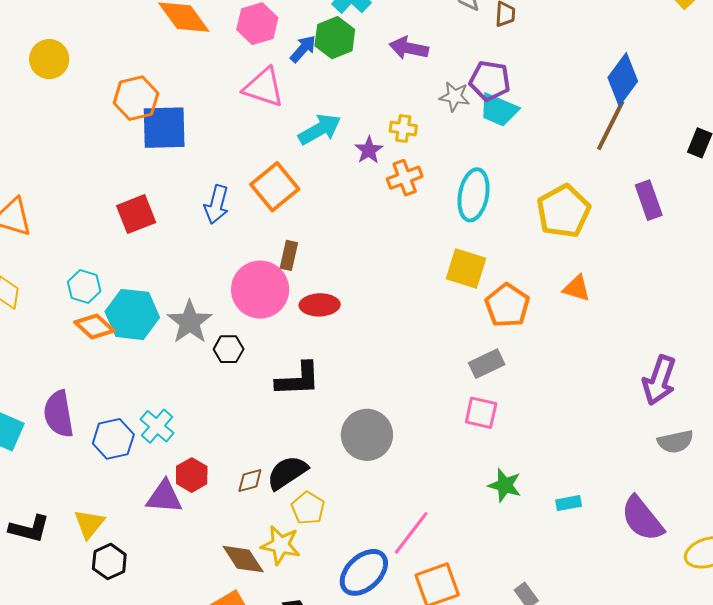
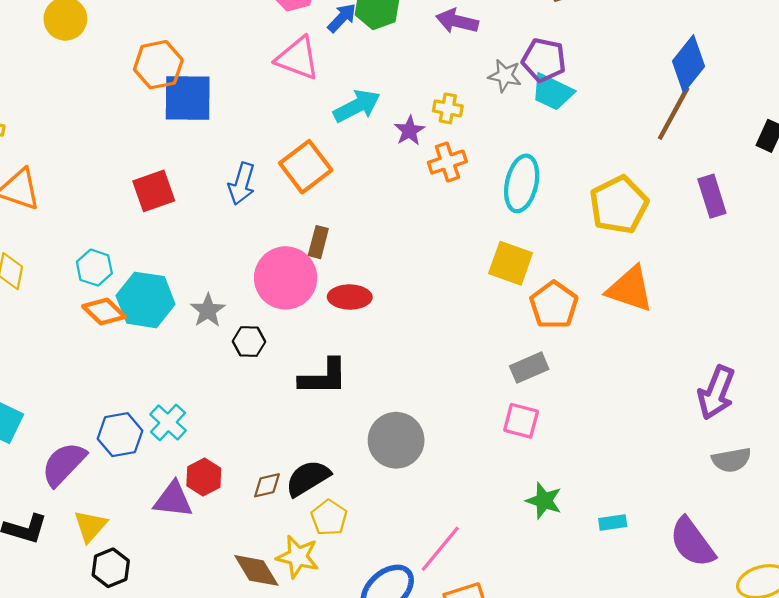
orange triangle: (577, 288) -> (630, 289), size x1.6
gray star: (190, 322) -> (208, 310), size x0.7
purple semicircle: (59, 414) -> (64, 464), moved, turned 51

